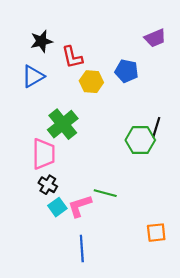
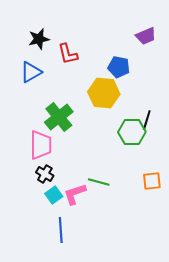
yellow hexagon: (91, 82) -> (104, 93), moved, size x1.4
orange square: (156, 233) -> (152, 181), moved
blue line: (82, 248) -> (61, 230), moved

